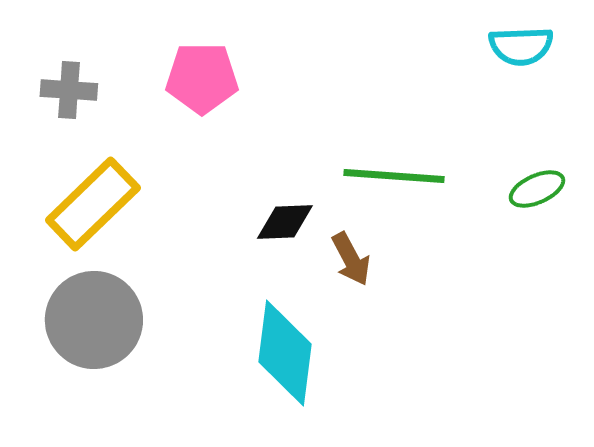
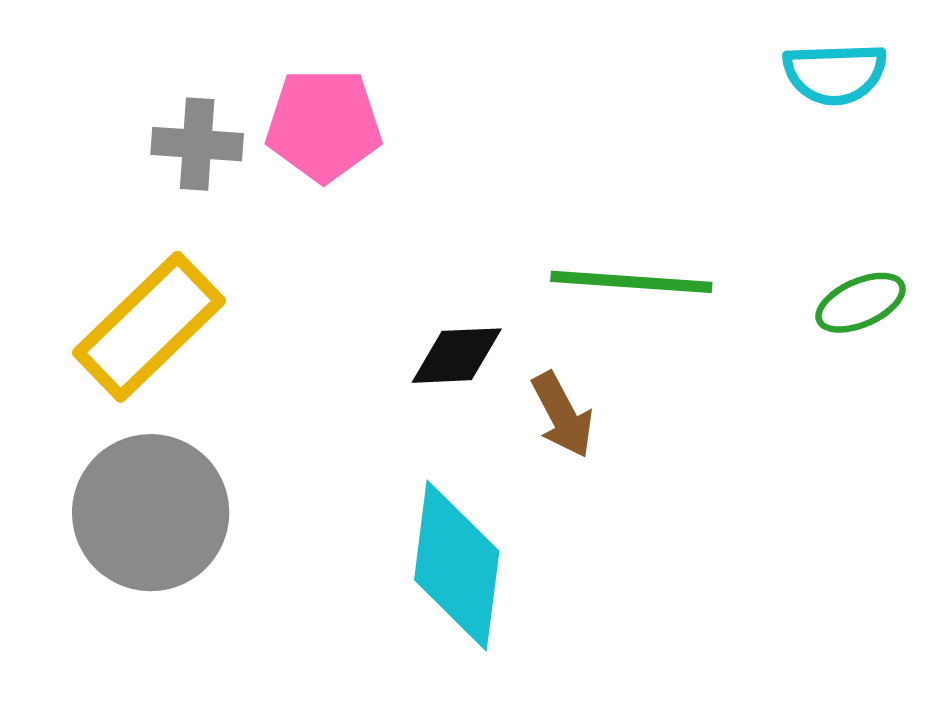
gray cross: (69, 90) -> (197, 144), moved

